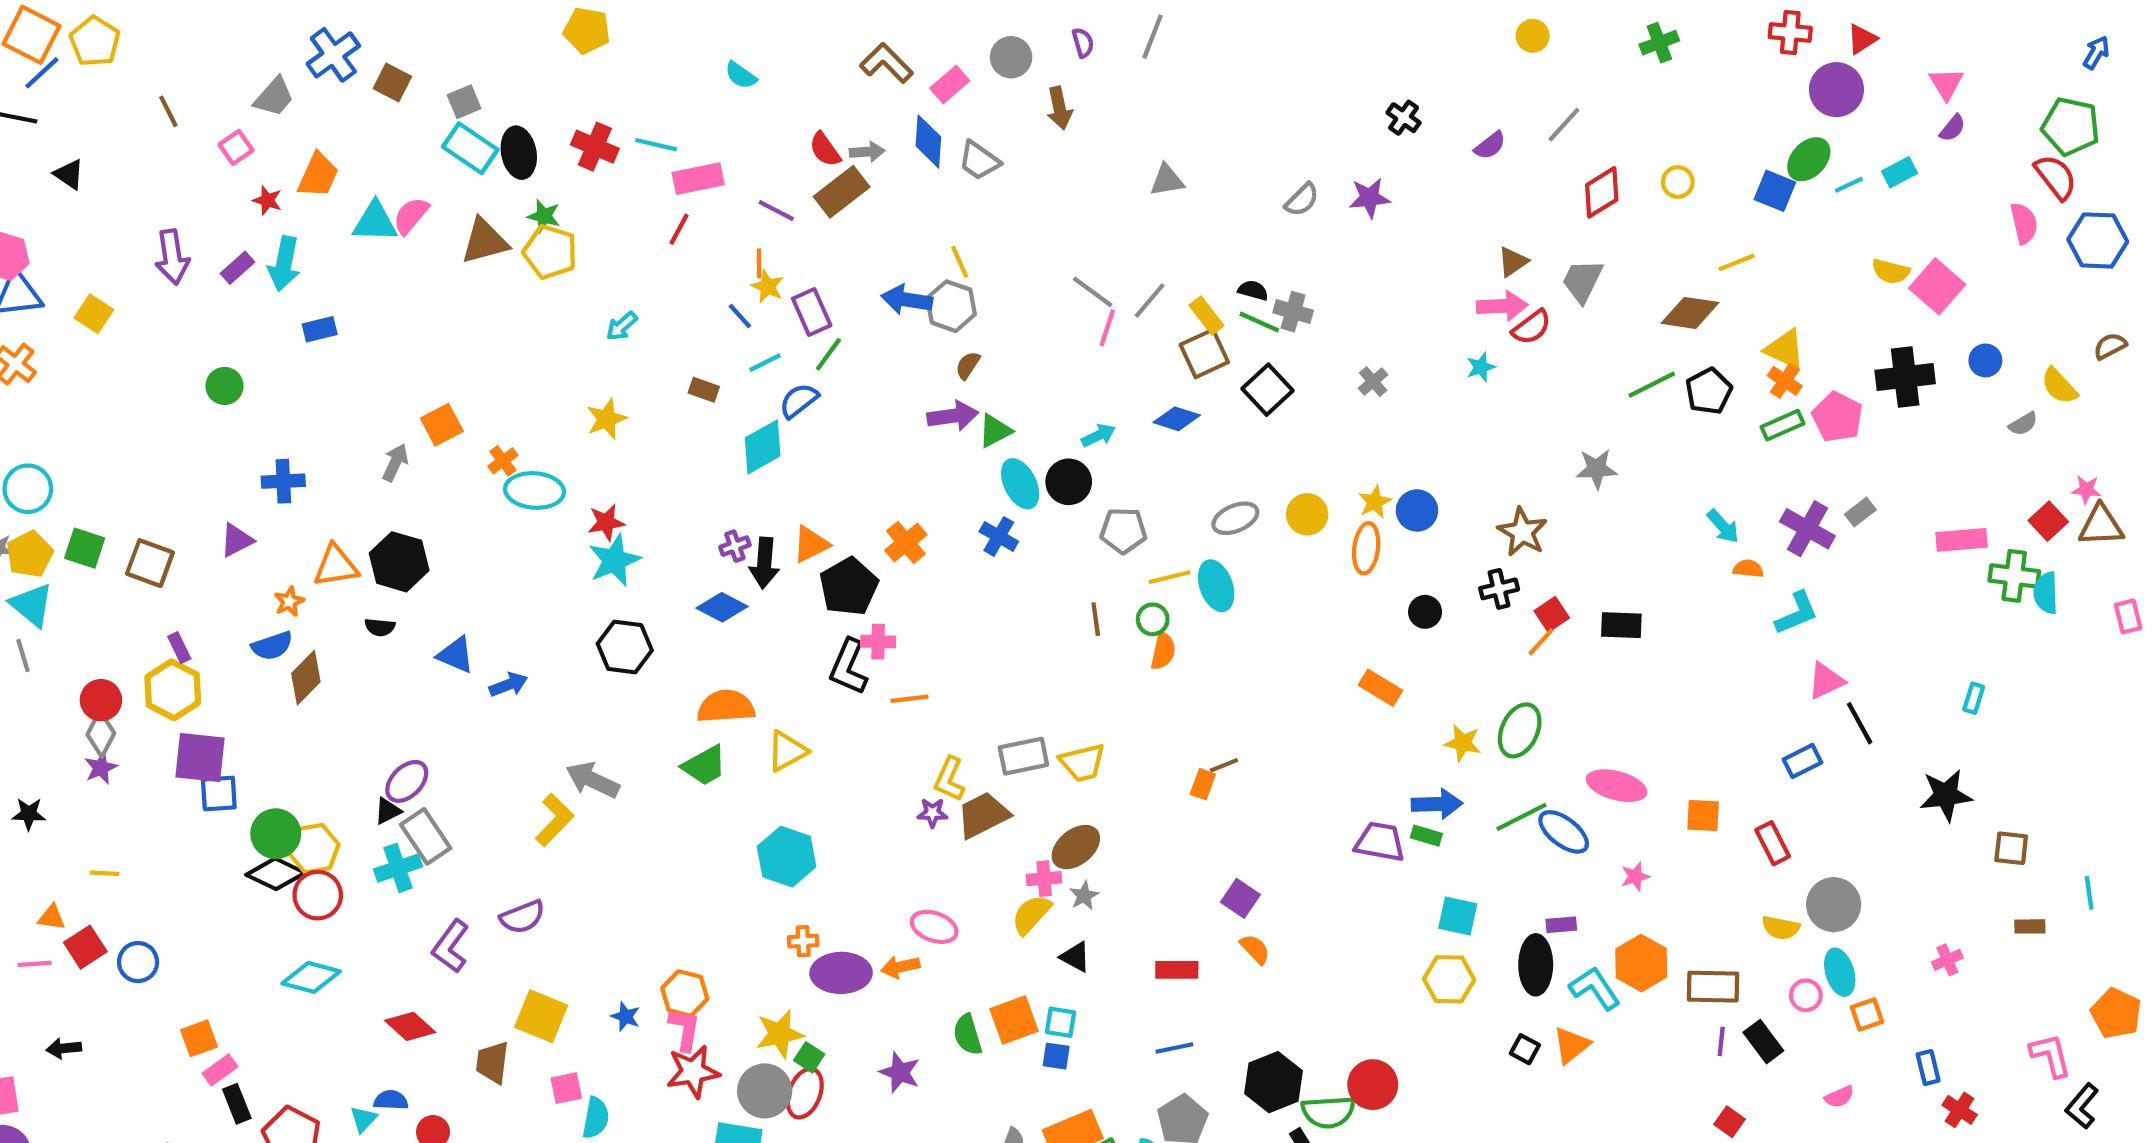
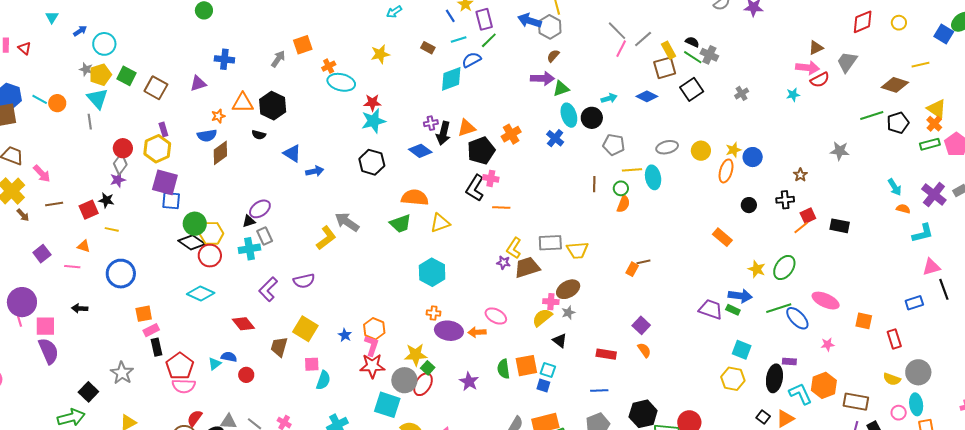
brown star: (1522, 532) -> (800, 175), size x0.6
black star: (29, 814) -> (106, 200), moved
gray rectangle: (426, 836) -> (265, 236), size x0.7
red square: (85, 947) -> (89, 210), moved
blue circle: (138, 962) -> (121, 274), size x1.5

